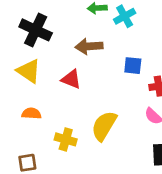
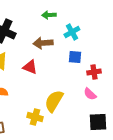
cyan cross: (125, 16) -> (72, 32), moved
yellow cross: (66, 139) -> (35, 117), moved

